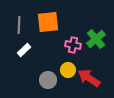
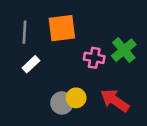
yellow circle: (68, 70) -> (76, 98), moved

